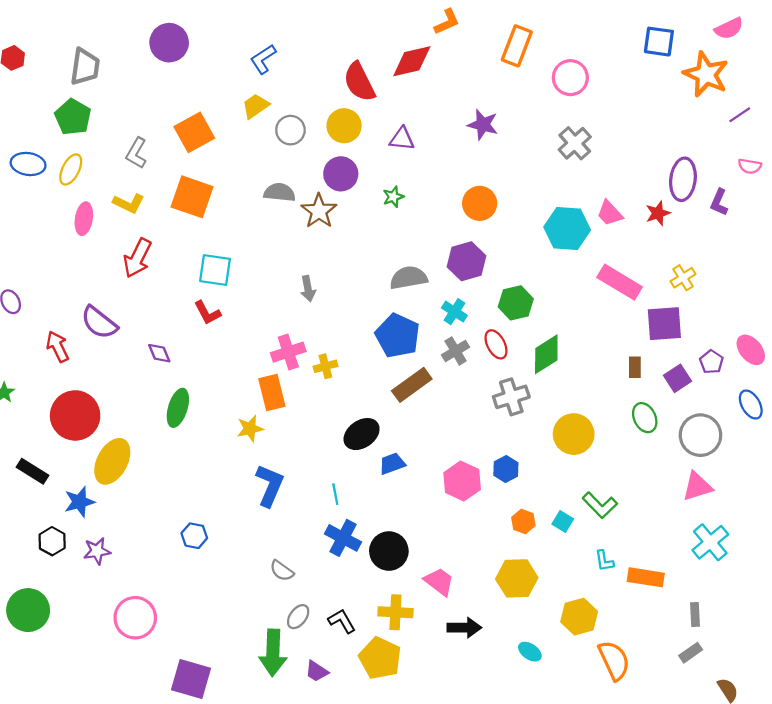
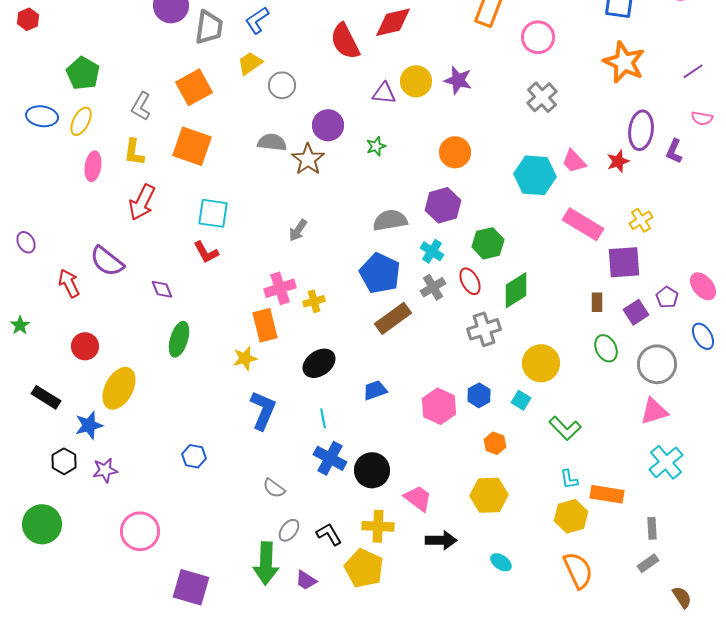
gray trapezoid: (85, 67) -> (209, 27), moved
orange star: (706, 74) -> (624, 62), moved
yellow circle: (344, 126) -> (416, 81), moved
yellow L-shape: (129, 203) -> (134, 152), turned 72
gray arrow: (308, 289) -> (298, 230), turned 45
red circle: (75, 415) -> (85, 346), size x0.6
black ellipse: (362, 434) -> (319, 363), moved
cyan square: (563, 522) -> (521, 400), moved
yellow hexagon: (579, 617) -> (571, 516), moved

